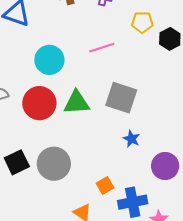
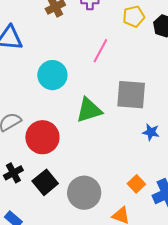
pink line: (102, 48) -> (100, 51), turned -30
red circle: (39, 103) -> (42, 137), moved
gray circle: (54, 164) -> (84, 193), moved

